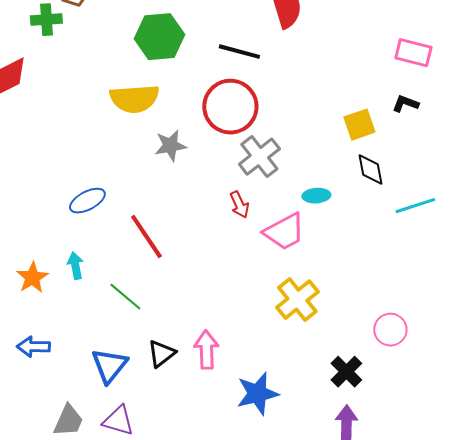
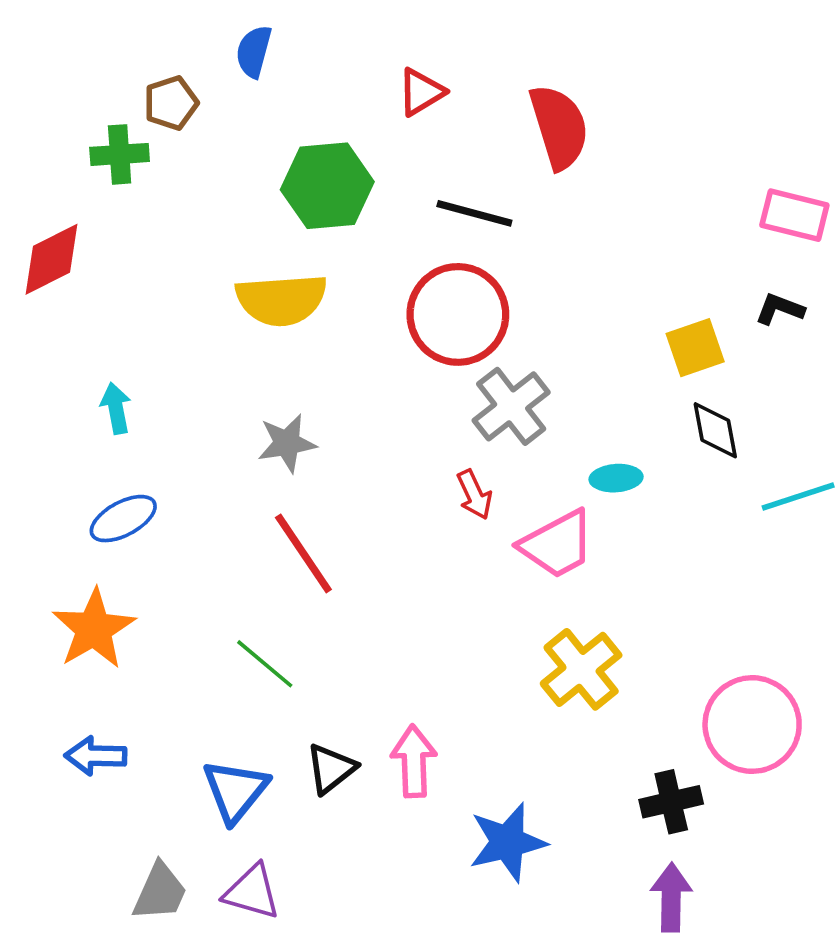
gray star: (170, 146) -> (287, 443), moved
blue ellipse: (87, 201) -> (123, 519), moved
cyan arrow: (75, 266) -> (116, 408), moved
orange star: (32, 278) -> (94, 629), size x1.4
pink circle: (390, 330) -> (752, 725), size x1.6
black cross: (346, 372) -> (671, 802), turned 32

